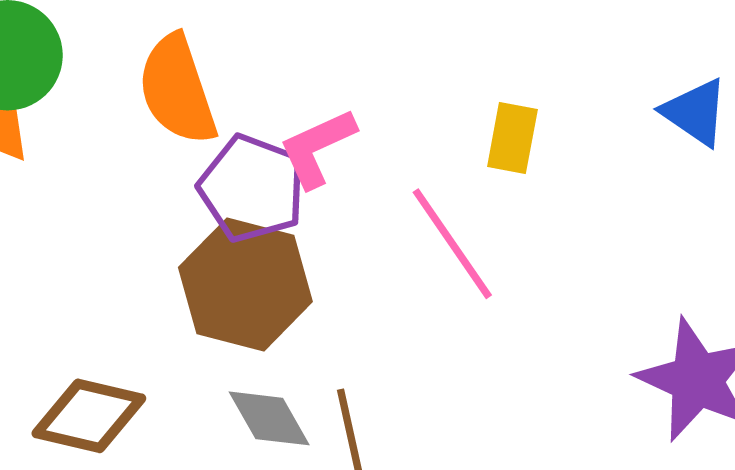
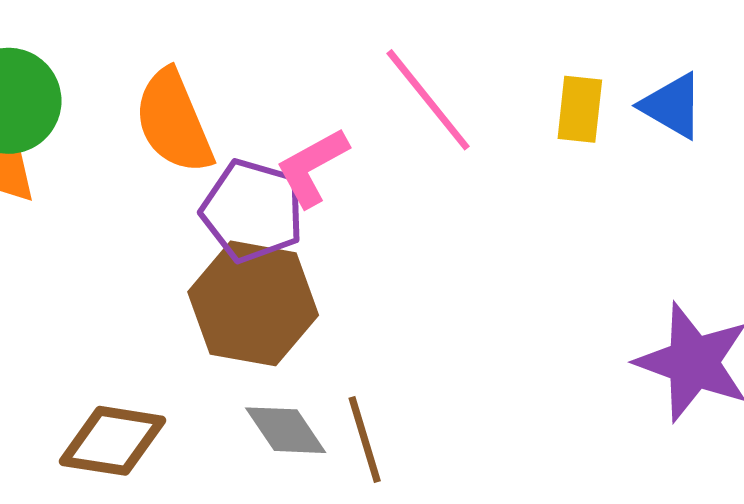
yellow rectangle: (512, 138) -> (580, 109), moved
pink line: (452, 244) -> (428, 100), moved

